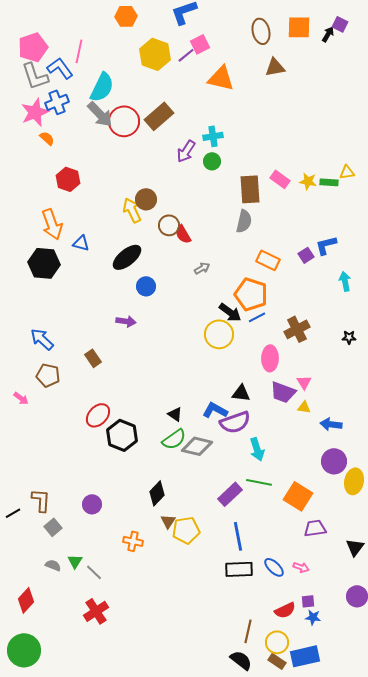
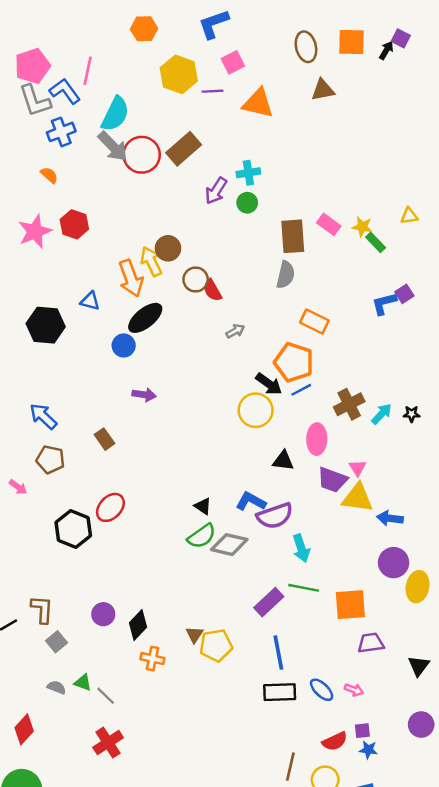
purple line: (186, 55) -> (212, 91), moved, turned 36
pink star: (35, 112) -> (35, 232), moved
green rectangle: (329, 182) -> (376, 242), moved, turned 42
orange arrow: (52, 224) -> (131, 278), moved
purple square: (306, 255) -> (404, 294), moved
cyan arrow: (345, 281) -> (382, 414), moved, turned 54
blue circle: (146, 286) -> (124, 345), moved
black triangle: (241, 393) -> (283, 461), moved
yellow triangle: (304, 407) -> (358, 498), size x2.0
black hexagon: (122, 435) -> (73, 529), moved
black diamond: (157, 493) -> (138, 625), moved
orange square: (298, 496) -> (350, 605), turned -36
green triangle: (75, 561) -> (83, 683), turned -42

